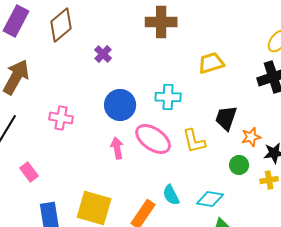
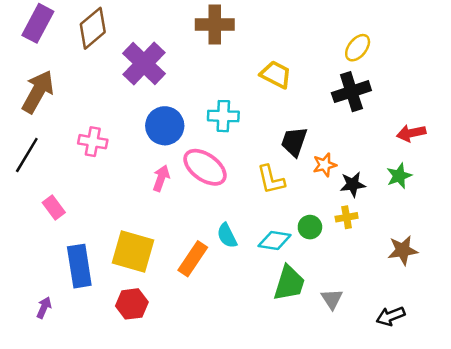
purple cross: (103, 54) -> (144, 64), size x2.0
yellow trapezoid: (211, 63) -> (276, 75), turned 44
yellow L-shape: (194, 141) -> (271, 179), moved
pink arrow: (117, 148) -> (161, 178), turned 30
green circle: (239, 165) -> (310, 227), moved

